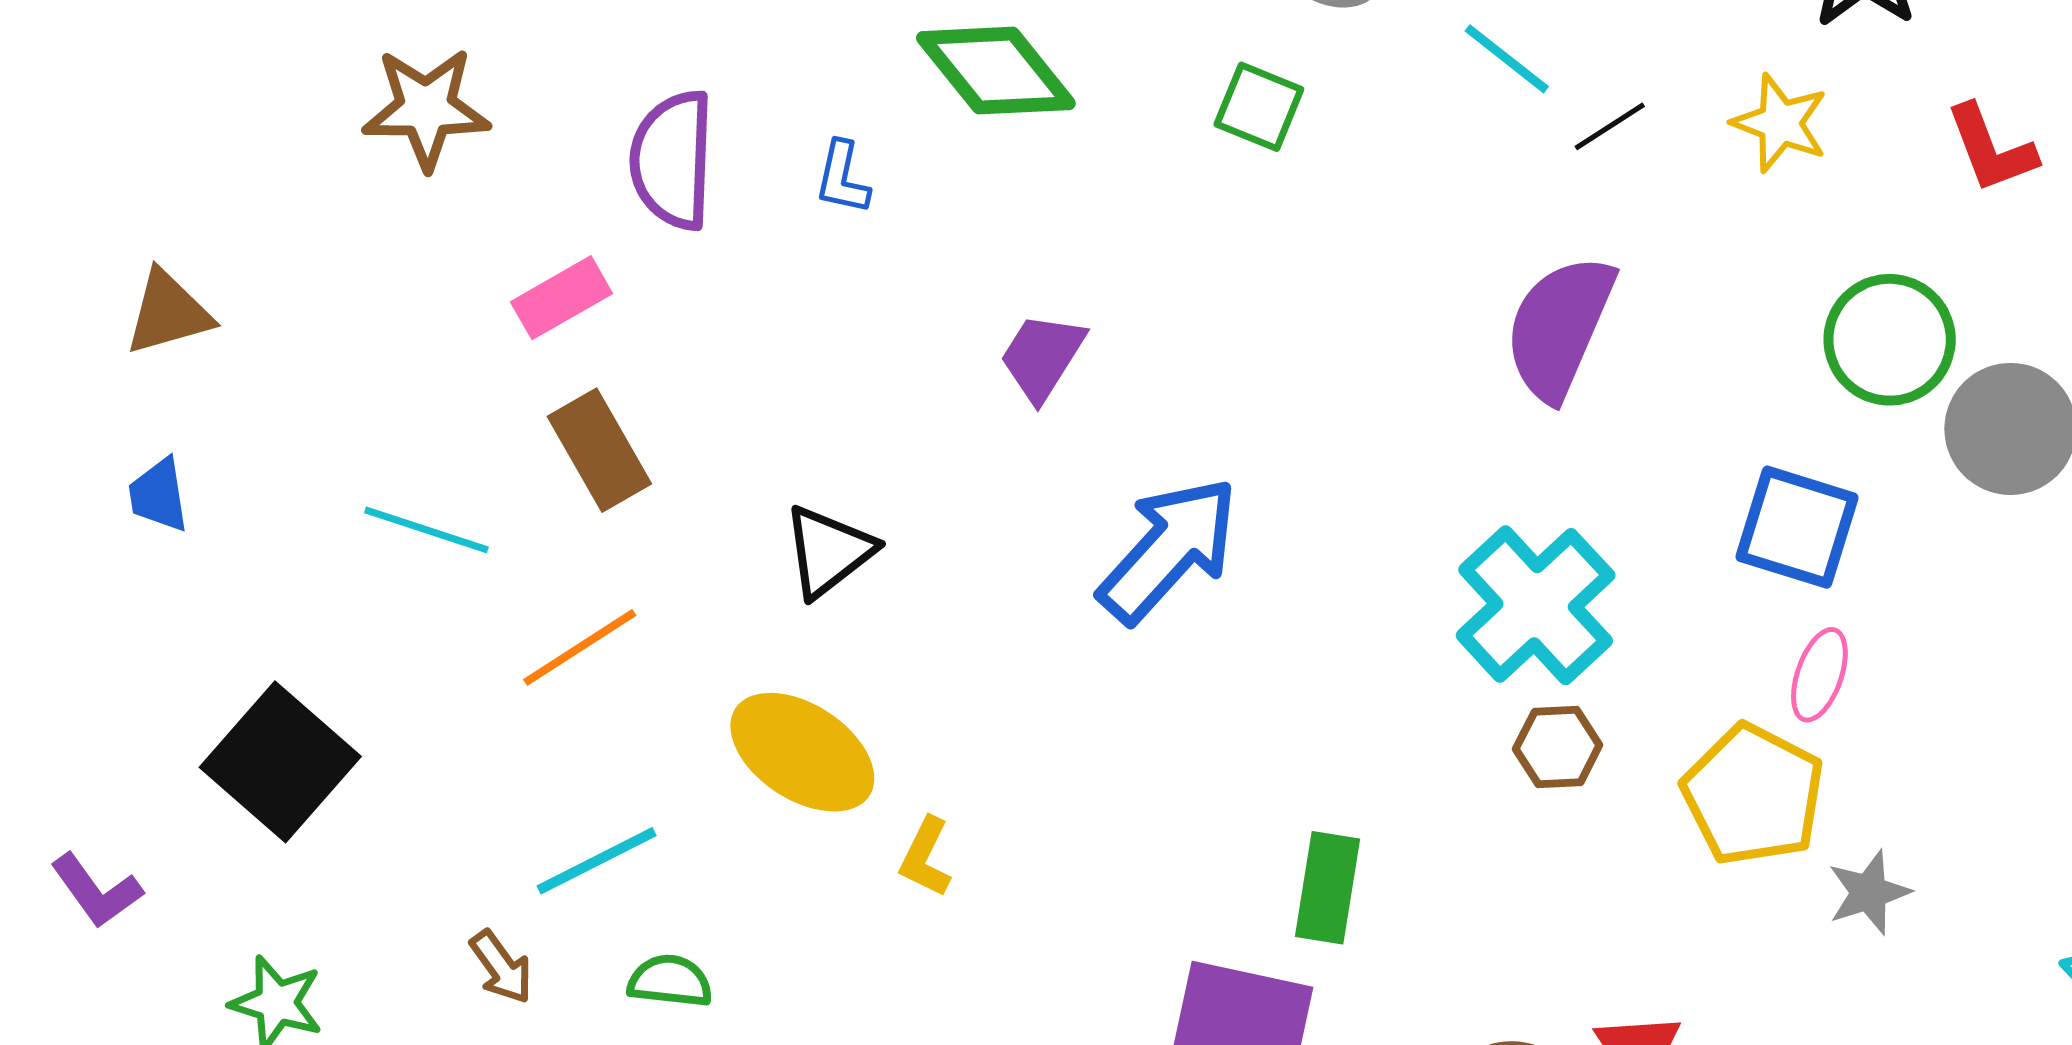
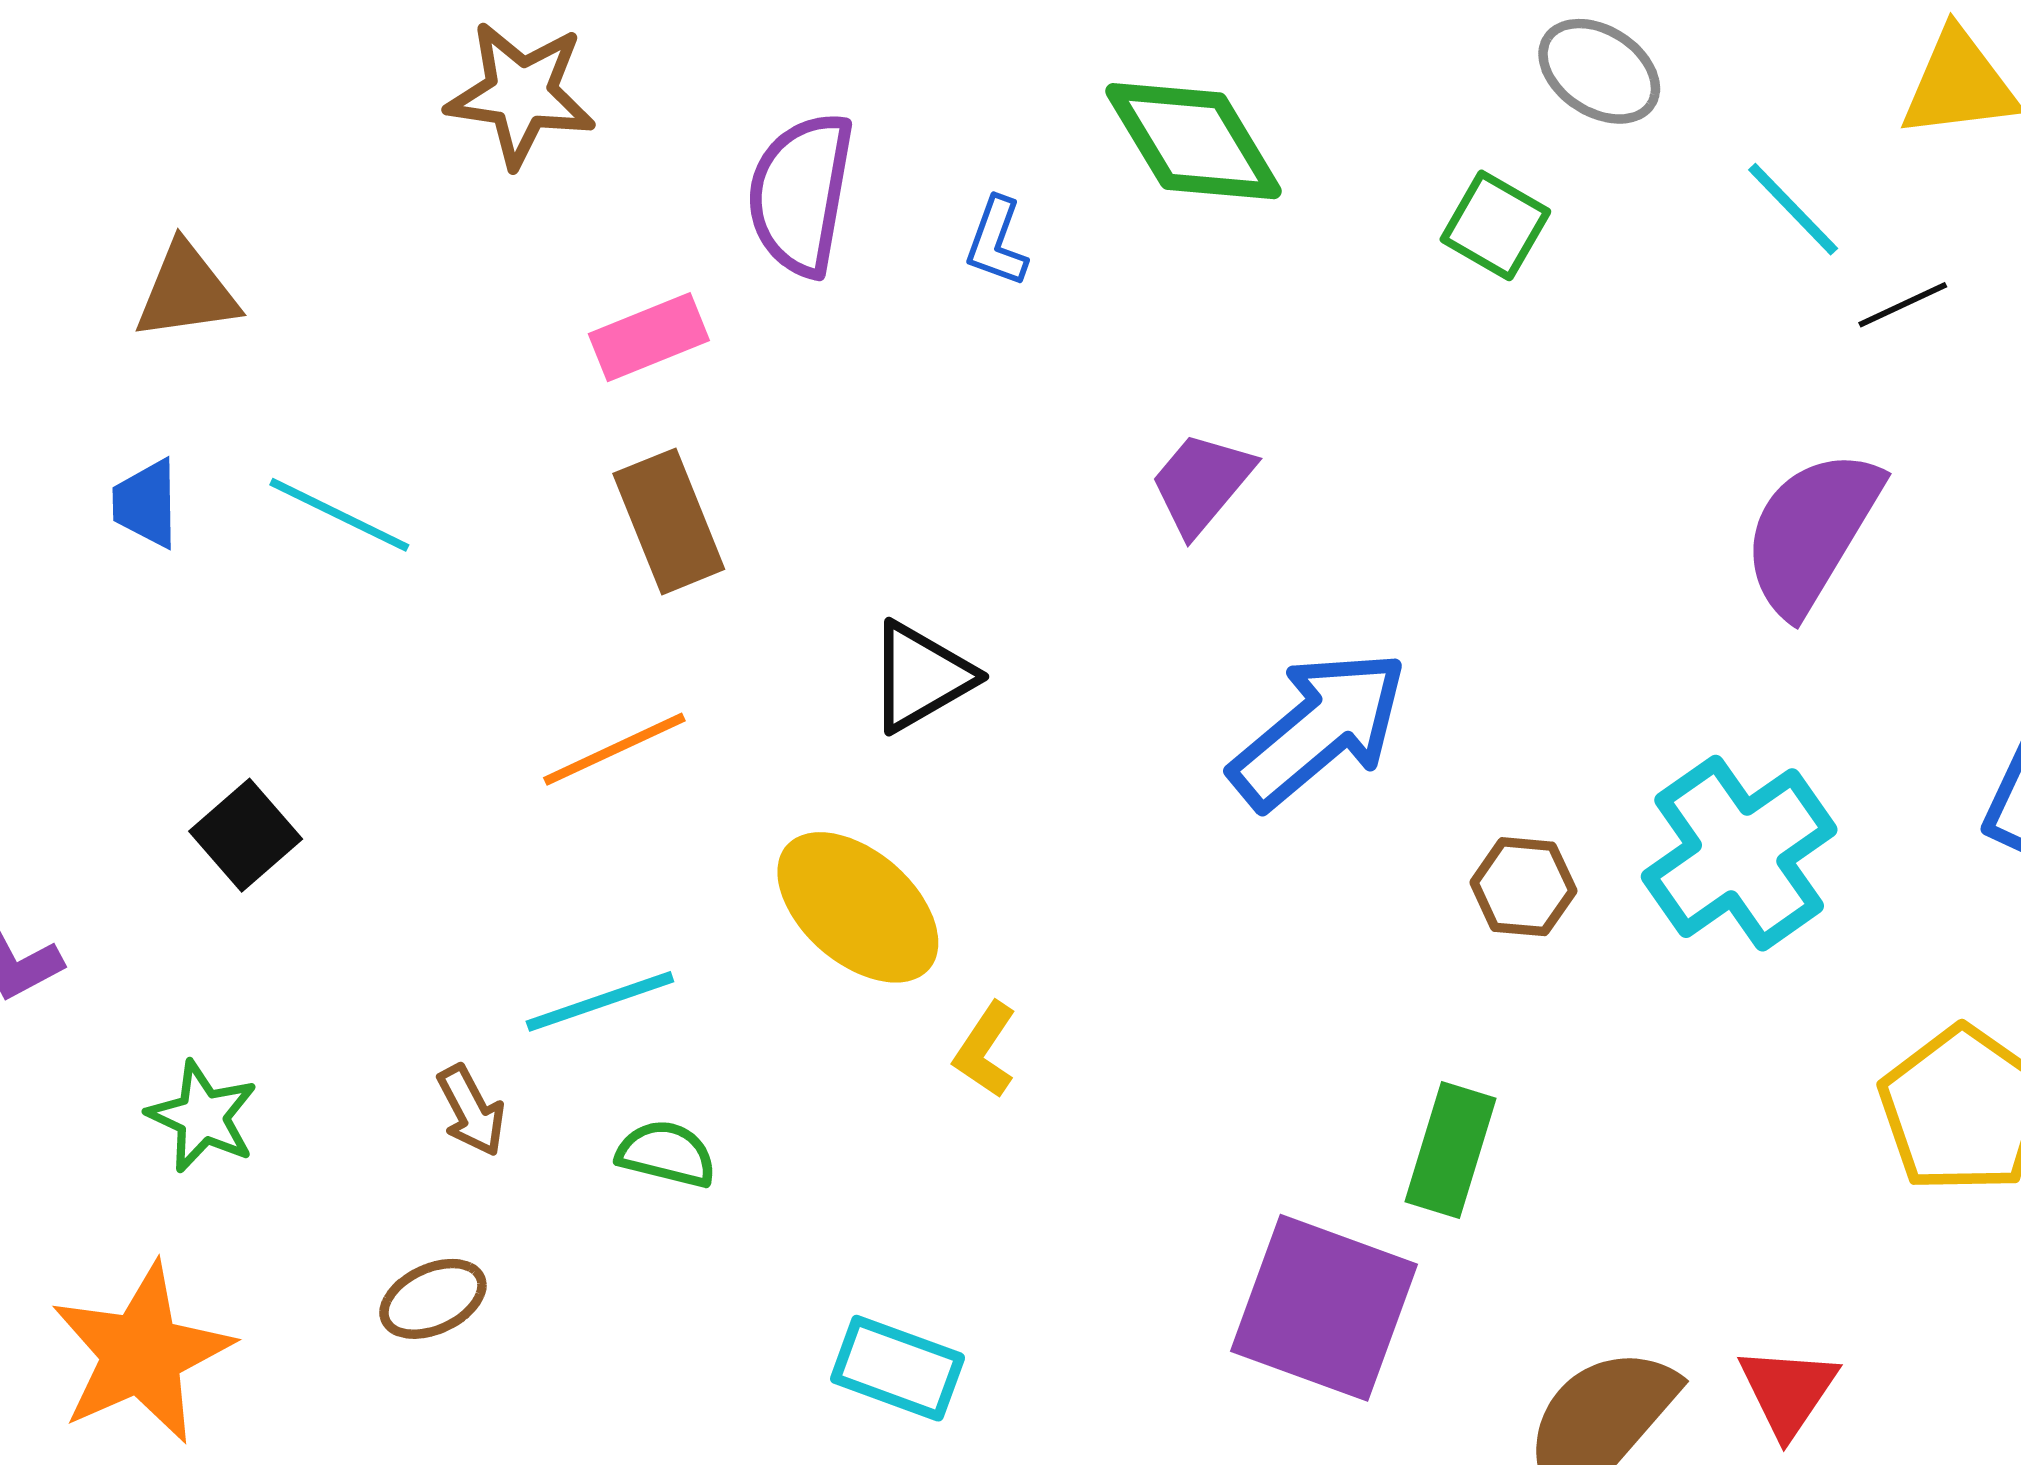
cyan line: (426, 530) -> (339, 515), moved
brown hexagon: (1558, 747) -> (1523, 887), moved
black square: (280, 762) -> (246, 835), size x0.6

